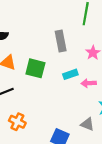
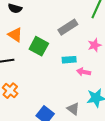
gray rectangle: (61, 41) -> (68, 27), turned 54

